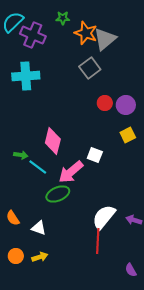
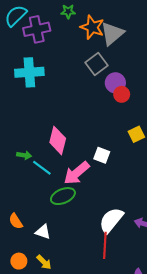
purple cross: (33, 35) -> (37, 29), turned -35
red circle: (105, 103) -> (122, 94), moved
purple circle: (126, 105) -> (115, 83), moved
yellow arrow: (40, 257) -> (44, 262), turned 63

